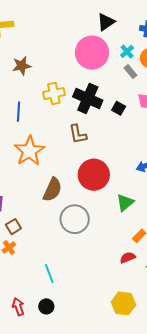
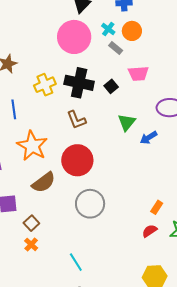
black square: (119, 108) -> (111, 86), turned 32
red circle: (94, 175) -> (77, 160), moved
brown semicircle: (52, 190) -> (44, 182), moved, turned 40
green triangle: (125, 202) -> (127, 122), moved

